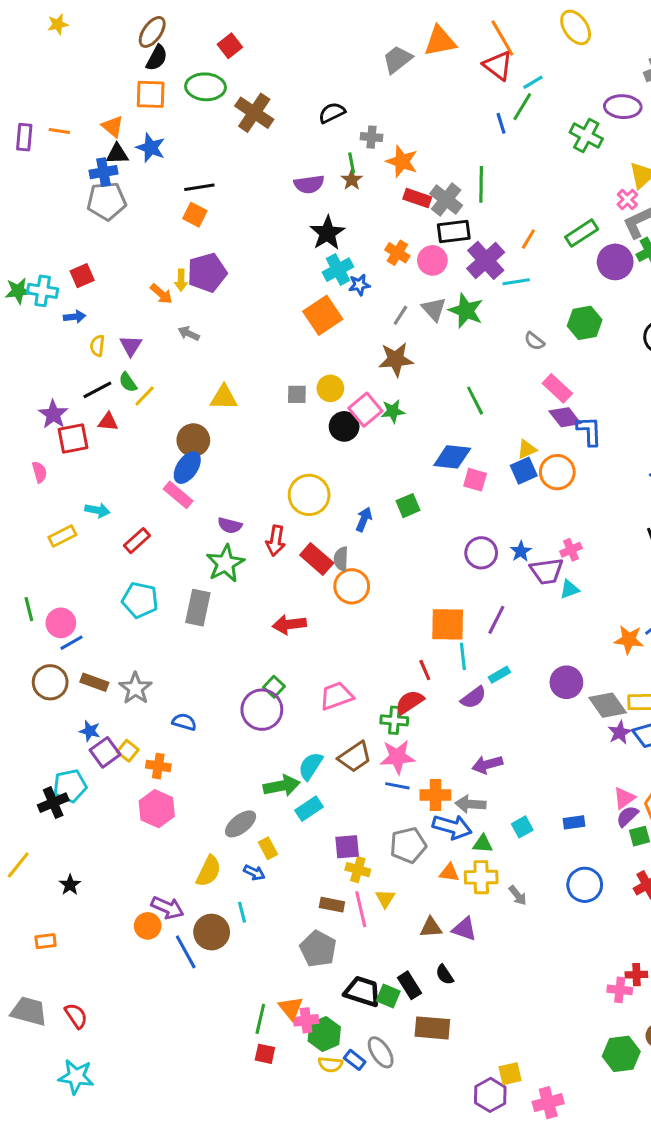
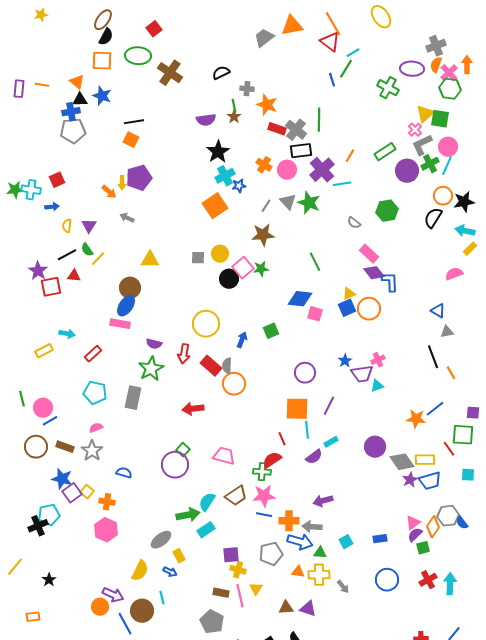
pink semicircle: (39, 472) -> (96, 428), moved, turned -96
pink rectangle: (178, 495) -> (120, 324), turned -30
purple circle: (481, 553) -> (305, 373), moved
pink trapezoid: (336, 696) -> (224, 456), turned 35
blue star: (90, 731) -> (62, 479), size x1.5

